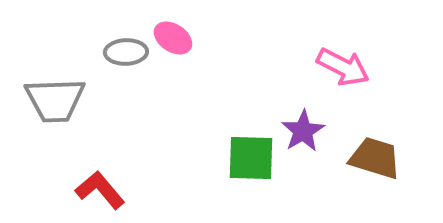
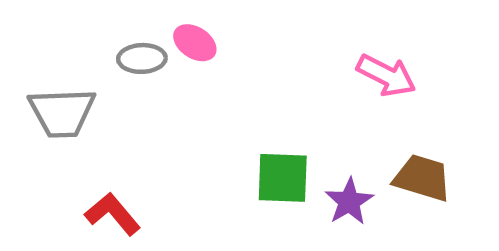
purple star: (303, 131) -> (349, 202), moved

